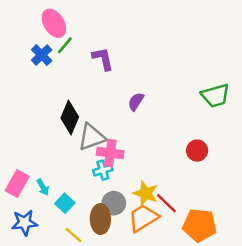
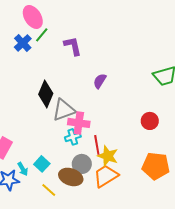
cyan arrow: (43, 187) -> (23, 169), moved
red line: (166, 203) -> (97, 145), moved, turned 36
brown ellipse: (100, 219) -> (71, 177), turned -70
orange pentagon: (199, 225) -> (156, 166), moved

